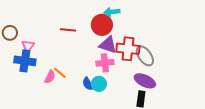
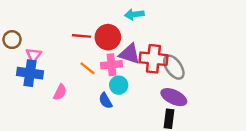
red circle: (102, 25) -> (108, 37), moved
pink cross: (105, 63) -> (111, 65), moved
orange line: (60, 73) -> (88, 68), moved
cyan circle: (99, 84) -> (119, 85), moved

